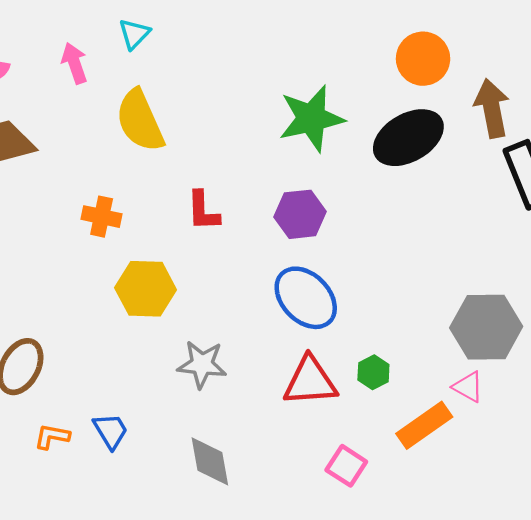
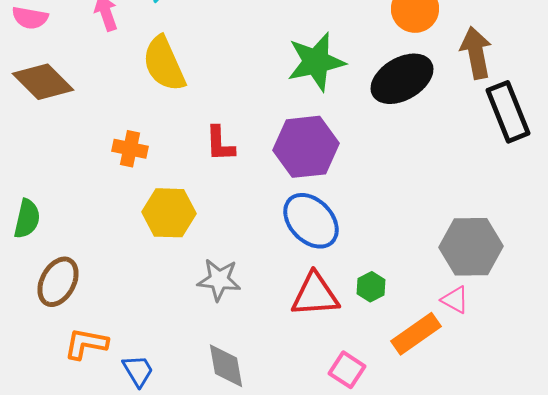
purple hexagon: (300, 214) -> (306, 147), size x1.4
blue trapezoid: (111, 431) -> (138, 371), moved
orange L-shape: (52, 437) -> (86, 344), size x1.4

